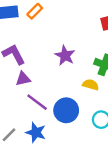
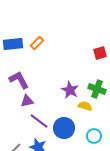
purple star: (65, 56) -> (70, 90), moved

